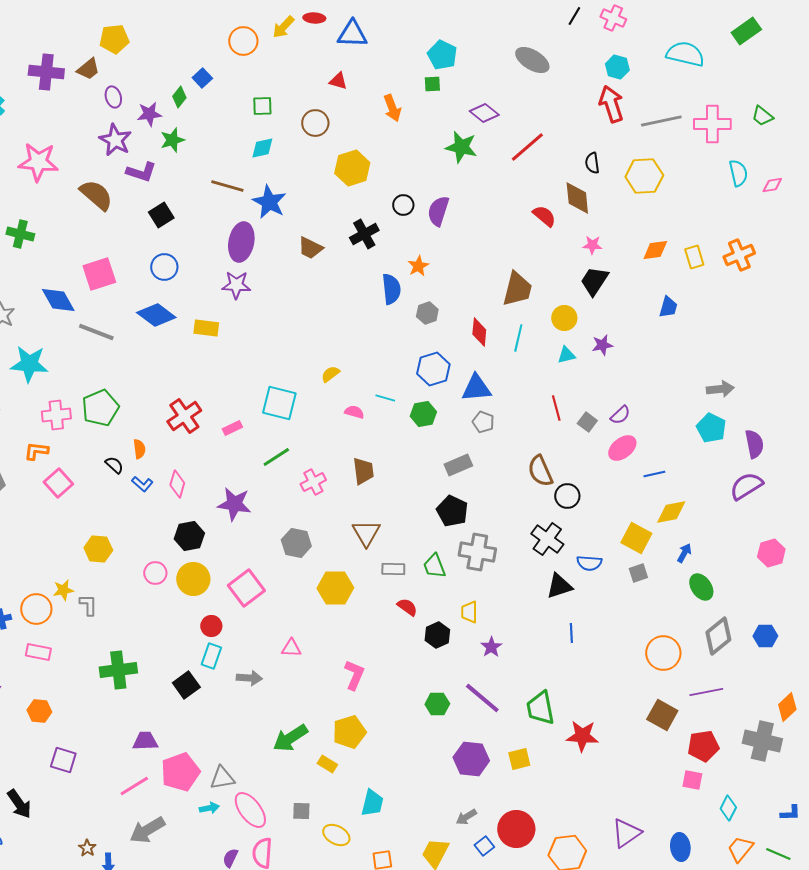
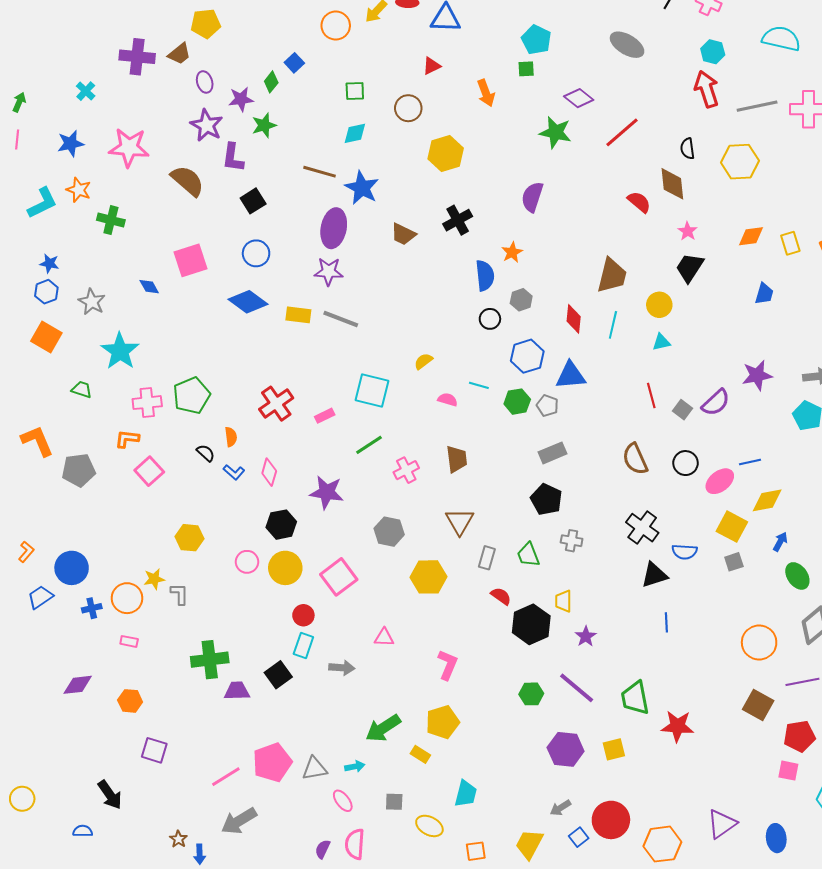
red triangle: (338, 81) -> (431, 66), turned -42
purple L-shape: (141, 172) -> (233, 158), turned 80
black circle: (403, 205) -> (490, 319), moved
pink star: (592, 245) -> (688, 231), turned 30
blue diamond: (58, 300) -> (149, 287), size x0.6
gray line: (96, 332) -> (341, 319), moved
purple star: (602, 345) -> (757, 375), moved, size x1.4
cyan star: (29, 364) -> (120, 351), turned 30
purple semicircle: (620, 415) -> (716, 403), size x1.4
gray pentagon: (483, 422) -> (547, 406), moved
pink ellipse: (622, 448) -> (720, 481), moved
black circle: (567, 496) -> (686, 463), moved
gray cross: (477, 552) -> (572, 541), size x0.6
gray rectangle: (393, 569) -> (487, 558), turned -75
black hexagon: (437, 635) -> (531, 624), size x1.5
pink rectangle: (38, 652) -> (129, 641), size x0.7
purple trapezoid: (145, 741) -> (237, 691), moved
cyan arrow: (209, 808) -> (355, 766), moved
pink ellipse: (250, 810) -> (343, 801), size x0.6

